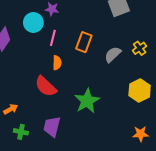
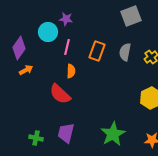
gray semicircle: (113, 54) -> (125, 52), moved, turned -36
green star: (87, 101) -> (113, 134), moved
orange arrow: (11, 109) -> (26, 70), moved

